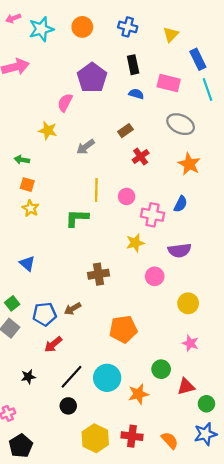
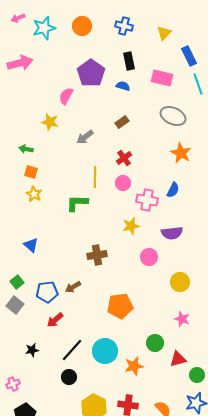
blue semicircle: (136, 94) -> (123, 86), moved
red cross: (141, 156) -> (124, 158), moved

